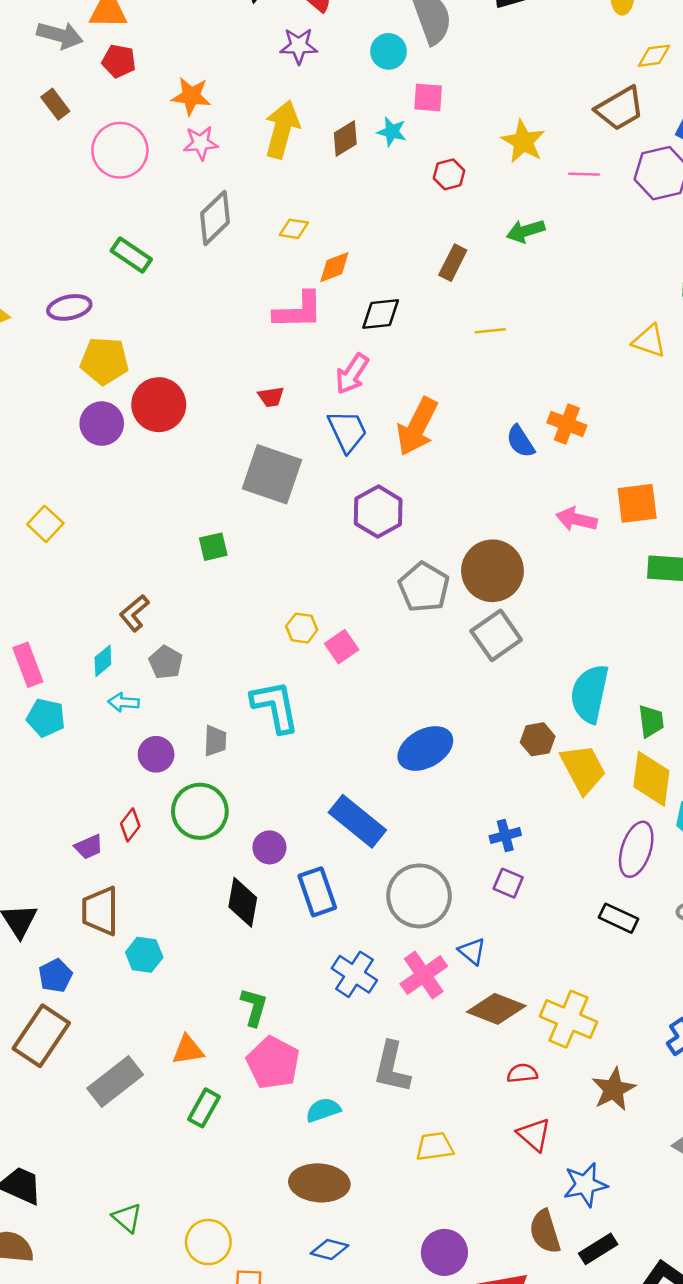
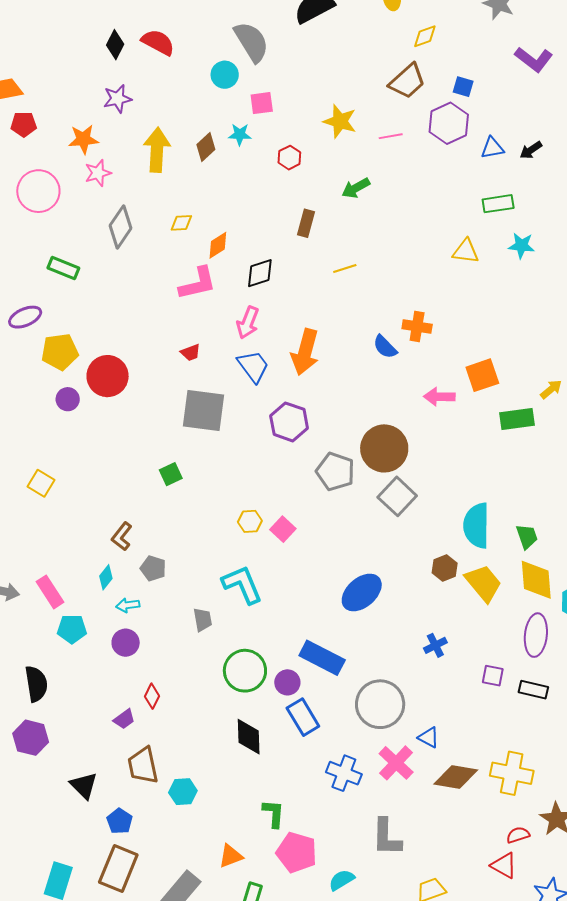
purple star: (299, 46) -> (118, 99), moved
purple circle: (102, 424) -> (68, 399), size x0.7
purple circle: (156, 754) -> (126, 643), moved
green circle: (200, 811) -> (245, 671), moved
purple circle: (269, 847) -> (287, 682), moved
purple square: (508, 883) -> (493, 676), moved
red semicircle: (522, 1073) -> (518, 835), moved

